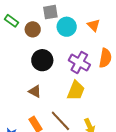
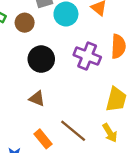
yellow trapezoid: (76, 91) -> (116, 99), moved

